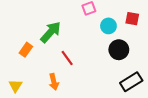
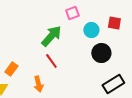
green arrow: (51, 32) -> (51, 36), moved
orange rectangle: (26, 50) -> (11, 69), moved

